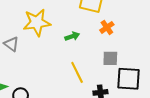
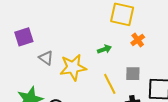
yellow star: (37, 22) -> (73, 67), moved
gray square: (110, 58) -> (133, 74), moved

